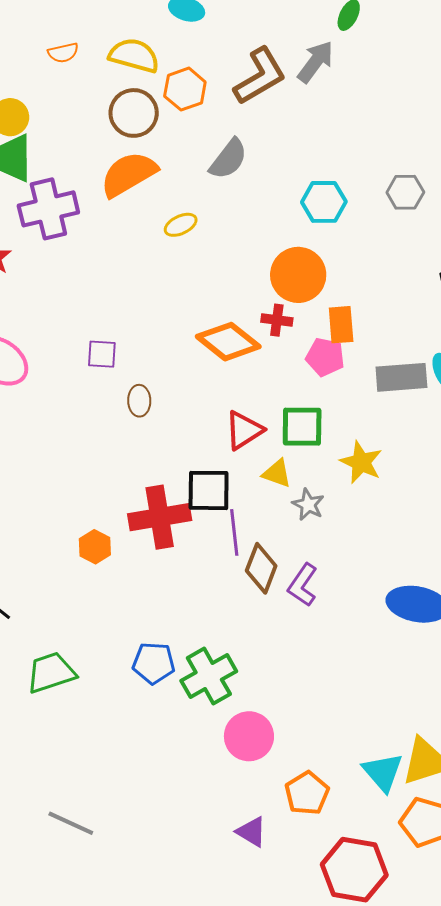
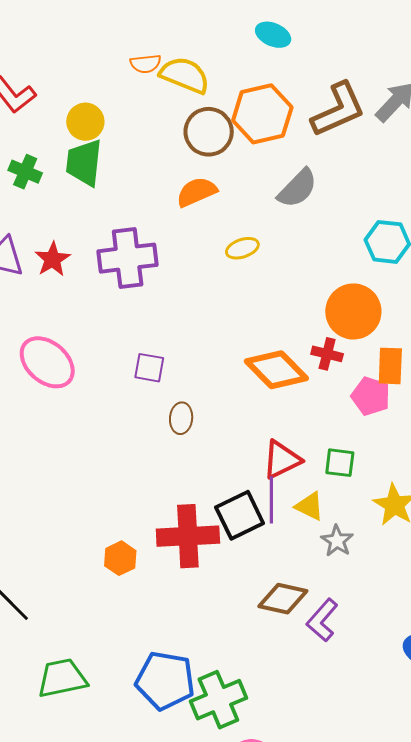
yellow semicircle: (134, 55) -> (185, 75), moved
orange hexagon: (185, 89) -> (262, 114), size x1.4
orange semicircle: (129, 174) -> (197, 192), size x0.7
purple cross: (48, 209) -> (128, 258), moved
green square: (302, 427) -> (340, 463), size x0.7
black square: (209, 490) -> (240, 515), turned -33
purple line: (234, 532) -> (271, 500), moved
brown diamond: (261, 568) -> (283, 599), turned 75
blue pentagon: (154, 663) -> (165, 680), size x1.4

